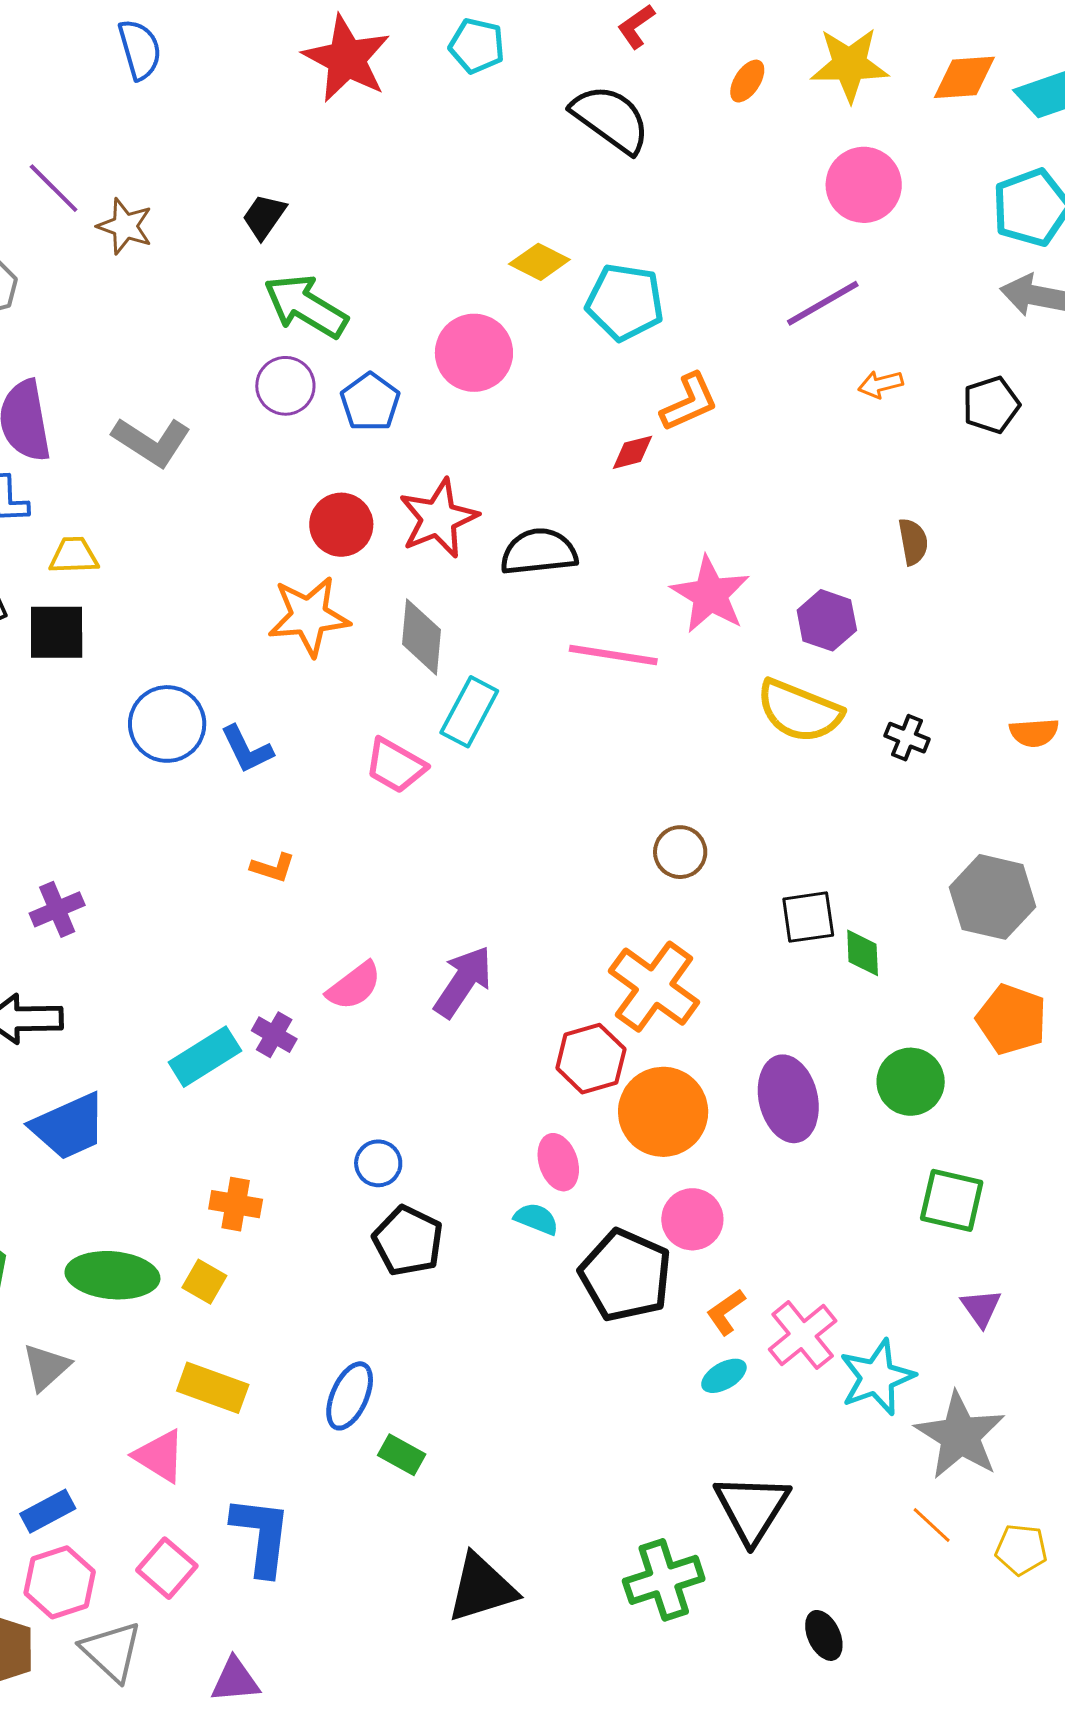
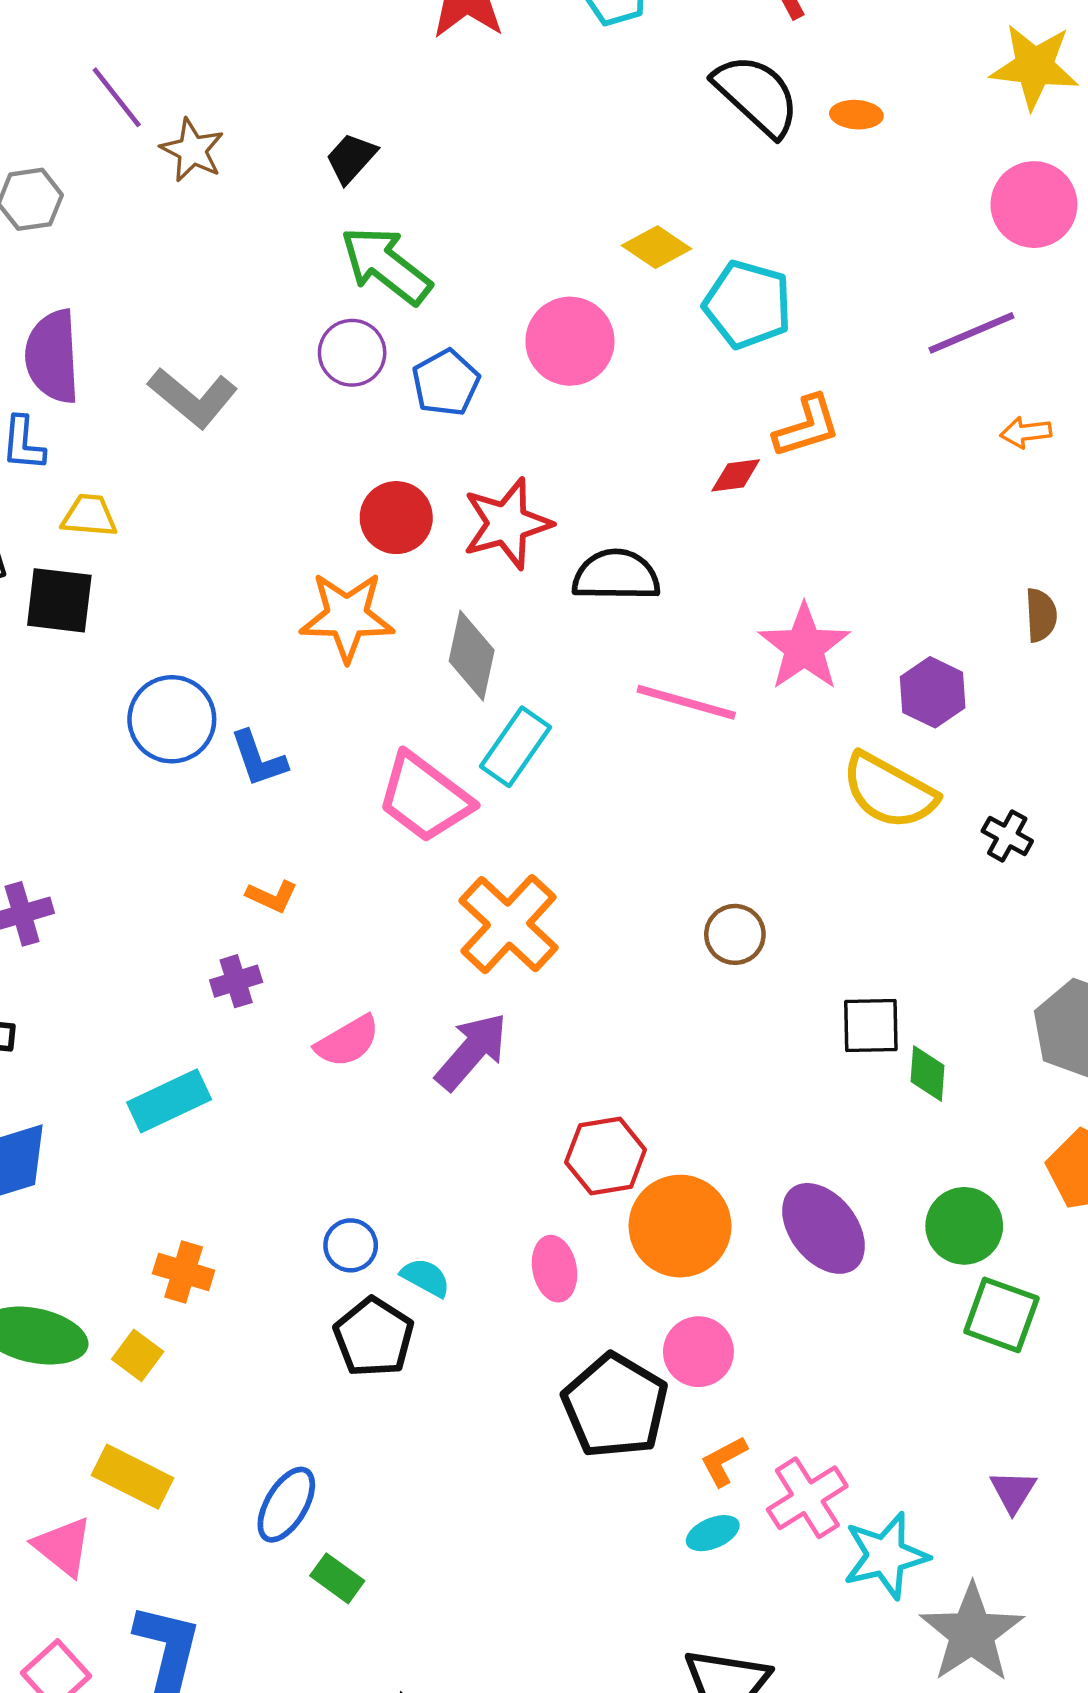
orange ellipse: (747, 81) -> (856, 115), moved, turned 54
pink trapezoid: (395, 766) -> (425, 798), size x1.4
orange cross: (654, 987) -> (509, 924), moved
purple cross: (274, 1035) -> (236, 981), moved, turned 36
purple ellipse: (788, 1099) -> (823, 1228), turned -32
green square: (952, 1200) -> (1001, 1315), moved
cyan semicircle: (536, 1219) -> (426, 1277), moved

